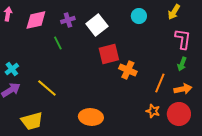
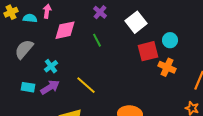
cyan circle: (139, 16) -> (170, 40), moved
pink diamond: (36, 20) -> (65, 30), moved
purple cross: (68, 20) -> (100, 12), moved, turned -32

